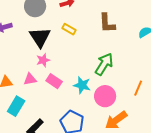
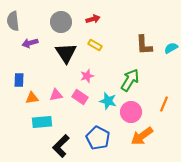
brown L-shape: (107, 23) -> (144, 45), moved
pink star: (43, 60) -> (87, 76), moved
cyan rectangle: (16, 106) -> (42, 122), turned 54

